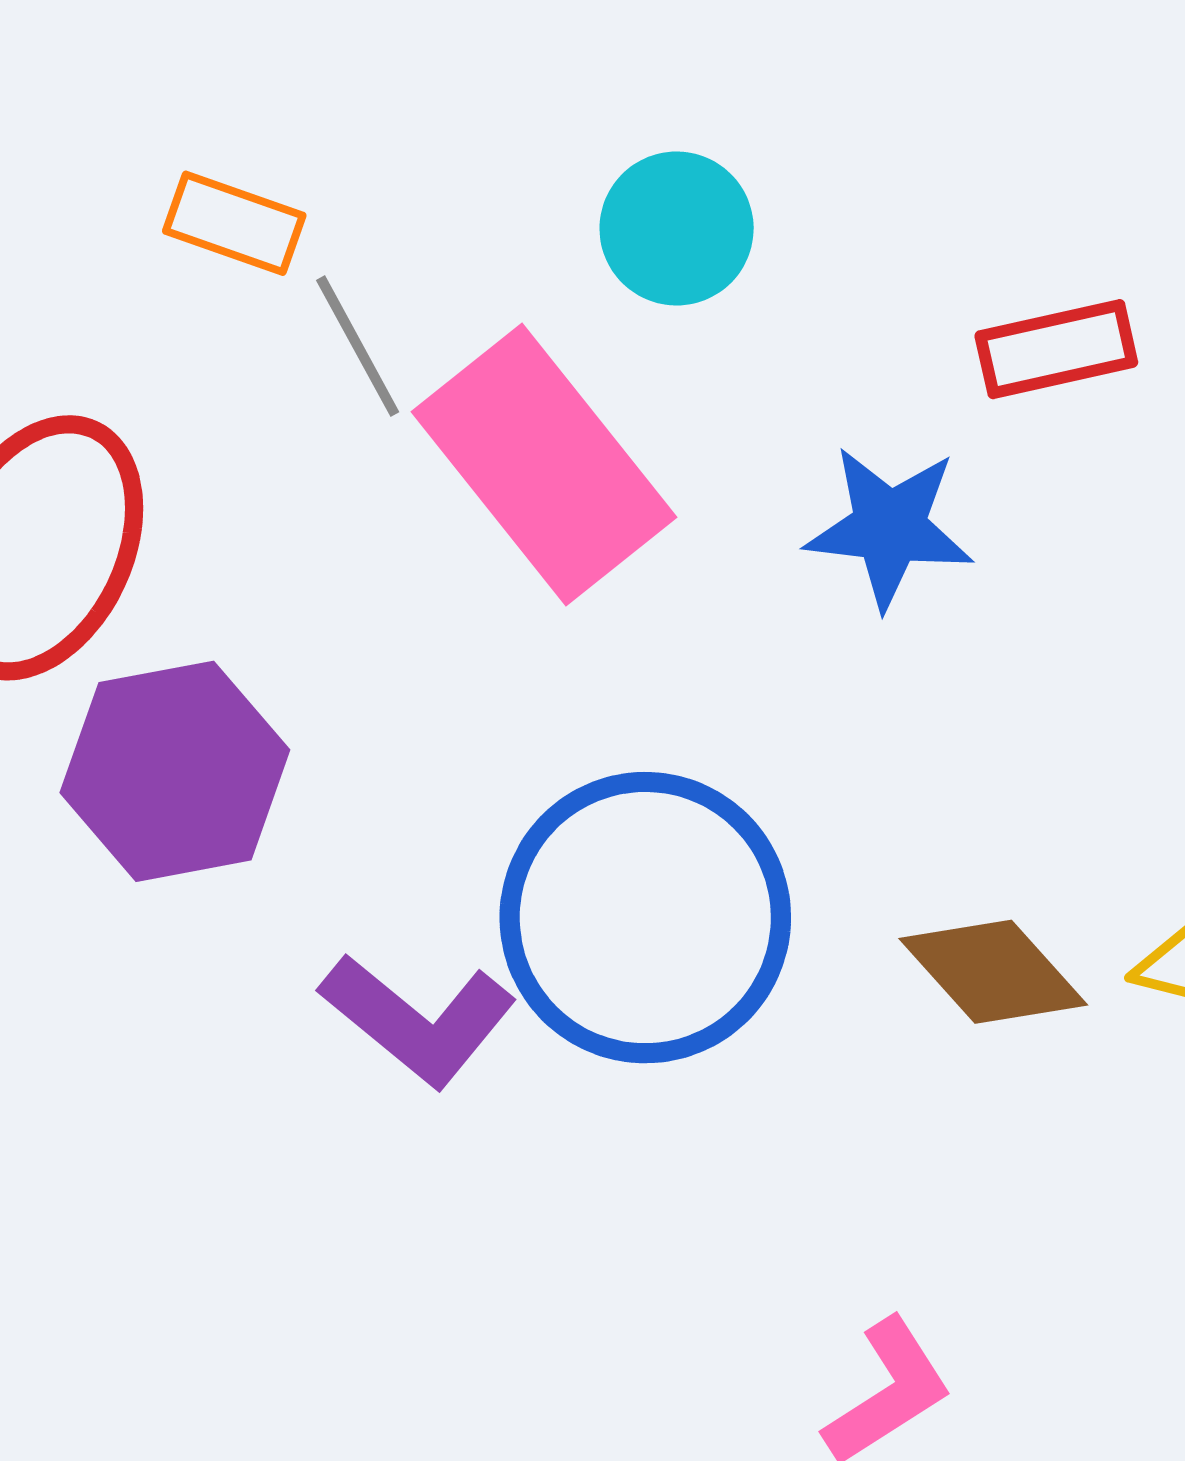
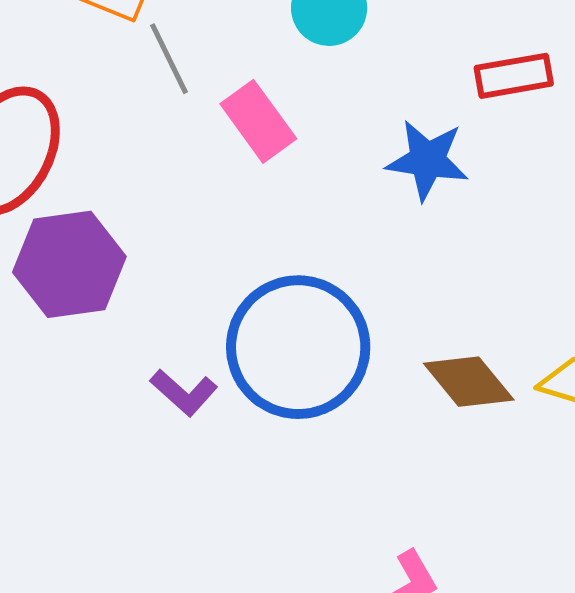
pink rectangle: (544, 464) -> (258, 121), size x0.6
purple L-shape: (418, 1020) -> (184, 392), size x0.7

